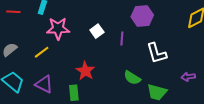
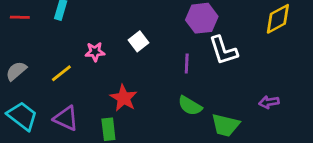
pink star: (58, 28) -> (95, 52), moved, size x0.6
purple line: (122, 39) -> (187, 63), moved
white L-shape: (157, 53) -> (223, 50), moved

